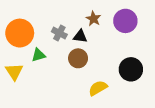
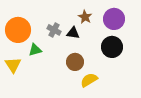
brown circle: (78, 58) -> (75, 62), moved
black circle: (131, 69) -> (112, 47), moved

